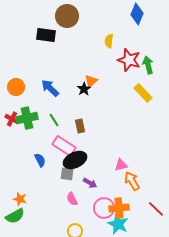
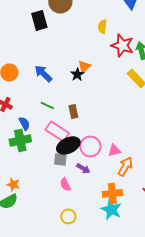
black rectangle: (46, 35) -> (39, 20), turned 66
green cross: (27, 118) -> (20, 140), moved
green line: (54, 120) -> (47, 105), turned -32
blue semicircle: (40, 160) -> (24, 123), moved
orange arrow: (132, 181) -> (125, 166), turned 60
pink circle: (104, 208) -> (90, 146), moved

